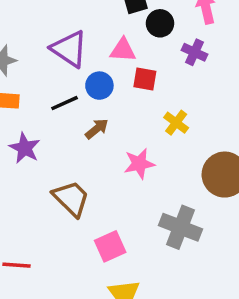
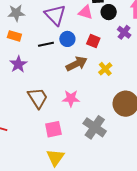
pink triangle: (123, 50) -> (86, 12), moved
brown arrow: (97, 129) -> (77, 64), moved, size x1.5
pink star: (139, 164) -> (71, 98), moved

